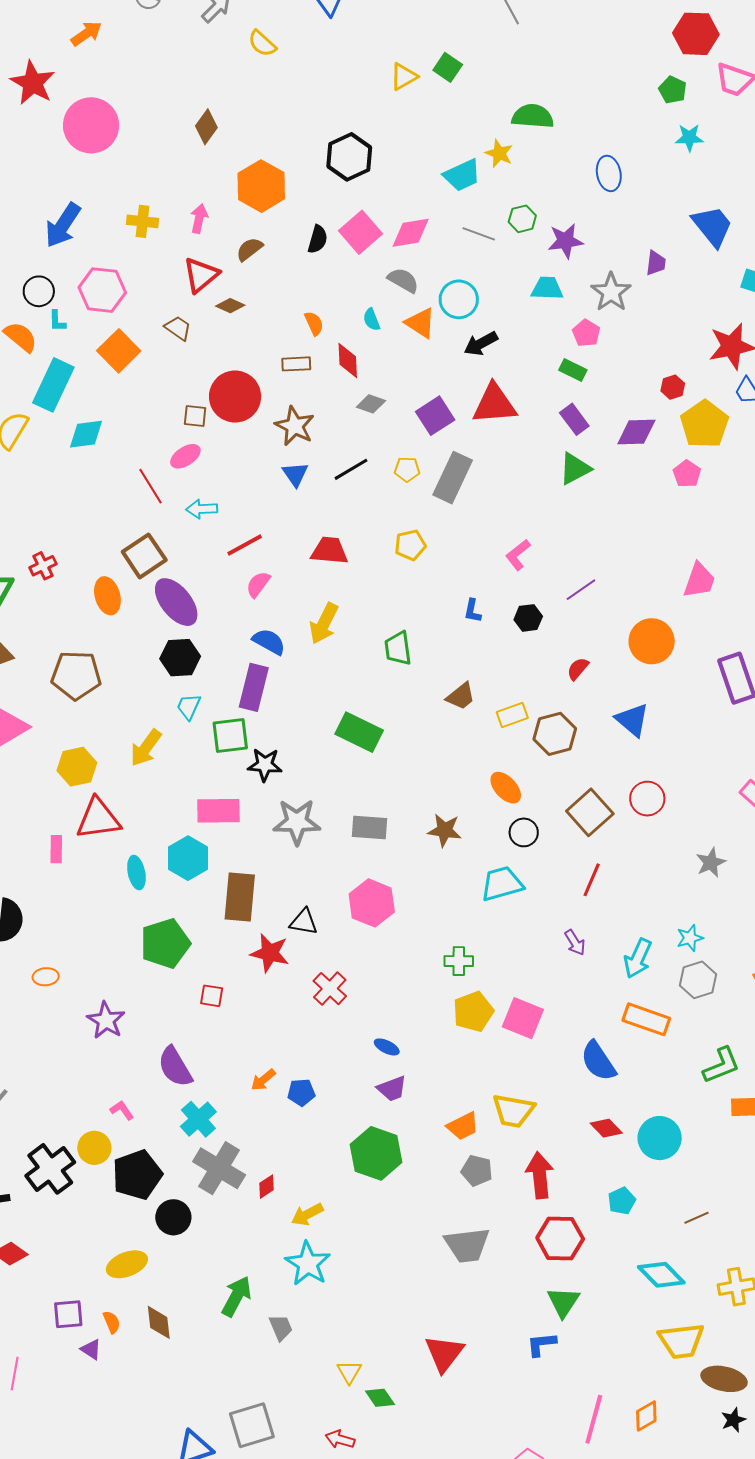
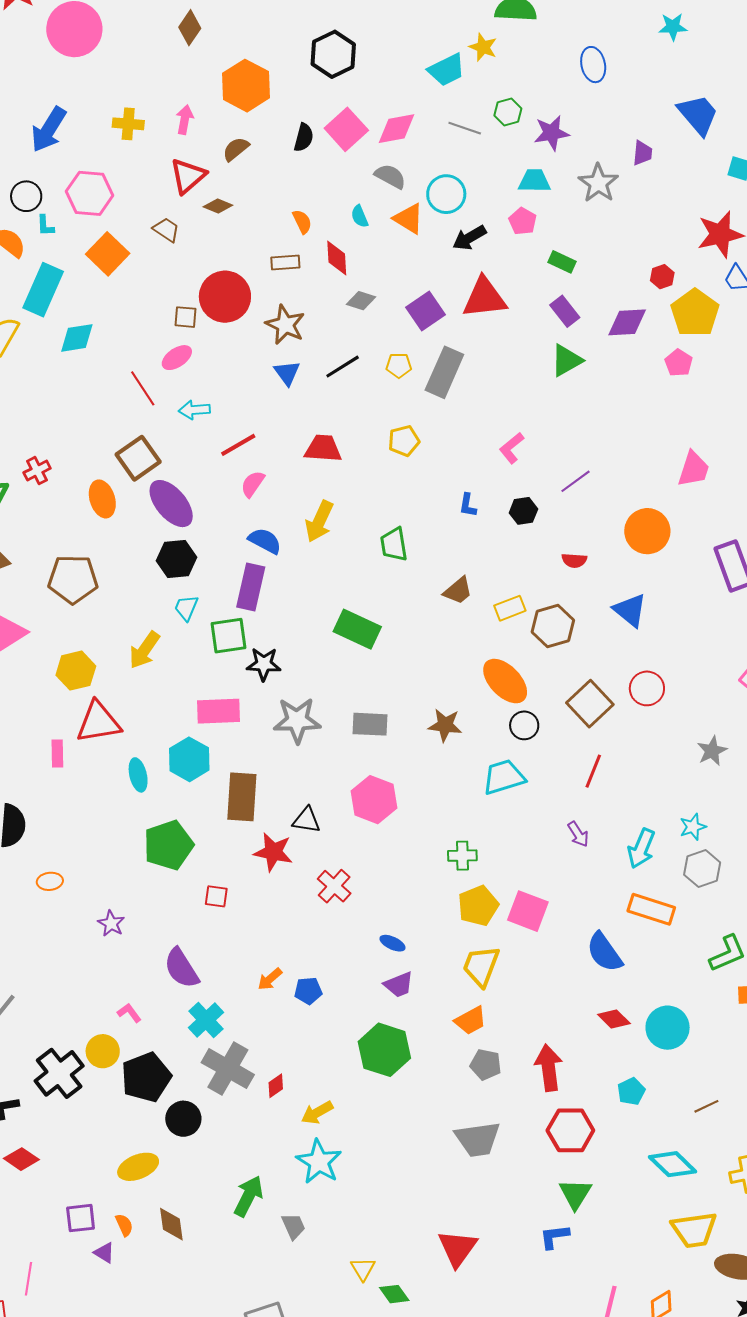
pink pentagon: (586, 333) -> (523, 221), moved
red semicircle: (578, 669) -> (574, 560), turned -125
orange ellipse: (506, 788) -> (505, 681), size x1.4
purple star: (106, 1020) -> (111, 923), size x0.7
yellow trapezoid: (513, 1111) -> (481, 966), moved, turned 102

